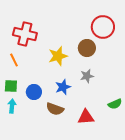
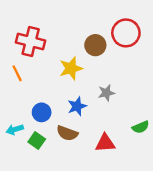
brown circle: (87, 48) -> (95, 45), moved
green square: (11, 86) -> (37, 141), moved, turned 32
cyan arrow: (12, 106) -> (15, 130), turned -112

